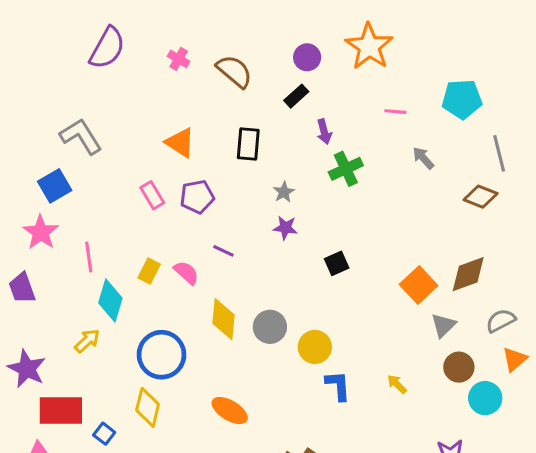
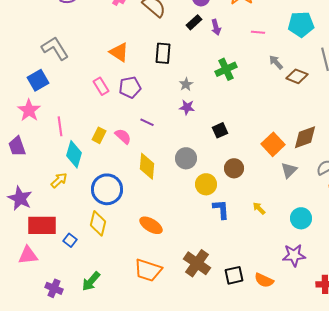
purple arrow: (324, 132) -> (216, 27), moved
brown diamond: (481, 197) -> (297, 76), moved
gray circle: (270, 327) -> (186, 158), moved
brown circle: (459, 367) -> (234, 168), moved
cyan circle: (485, 398) -> (301, 218), moved

